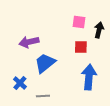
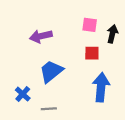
purple arrow: (29, 42) -> (41, 36), moved

